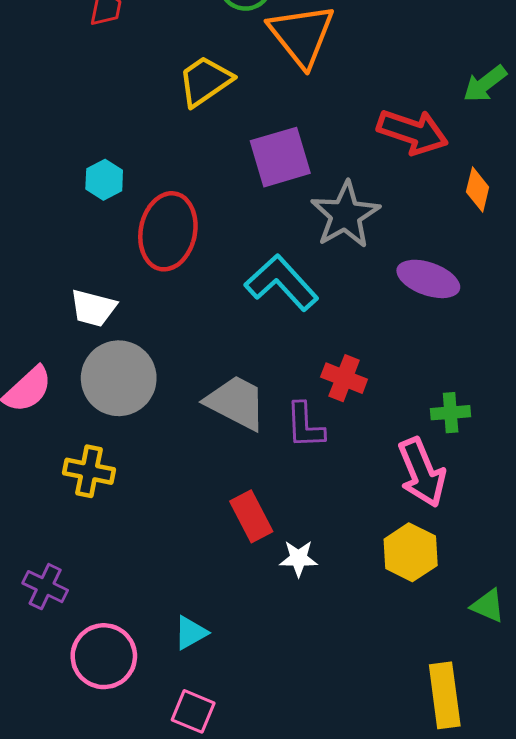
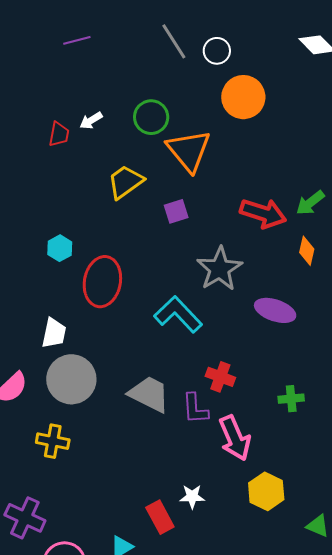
green arrow: (485, 84) -> (310, 203), moved
purple square: (280, 157) -> (176, 211), moved, size x0.6
white trapezoid: (93, 308) -> (54, 333), turned -92
pink arrow: (422, 472) -> (235, 438), moved
red rectangle: (251, 516) -> (160, 517), moved
purple cross: (45, 587) -> (25, 518), size x1.4

